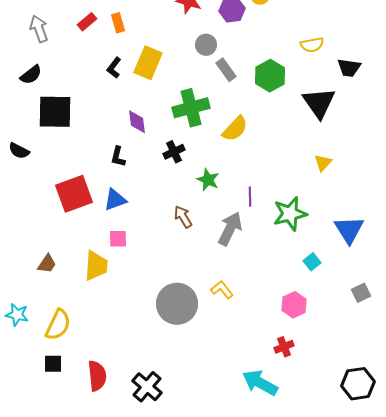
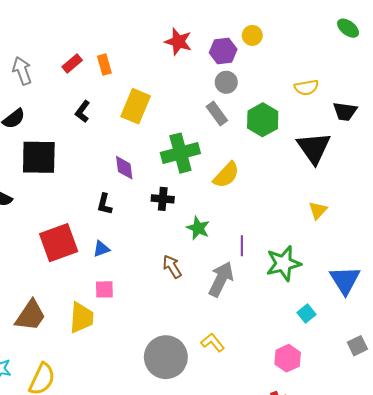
gray circle: (206, 45) -> (226, 82), moved
black L-shape: (114, 68) -> (83, 111), moved
black cross: (174, 152) -> (163, 199), turned 30
blue triangle: (115, 200) -> (101, 249), size x0.7
brown trapezoid: (47, 264) -> (30, 316), size x1.6

